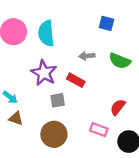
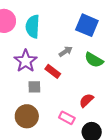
blue square: (106, 23) -> (87, 25), size x1.6
gray arrow: (87, 56) -> (66, 51), turned 144

